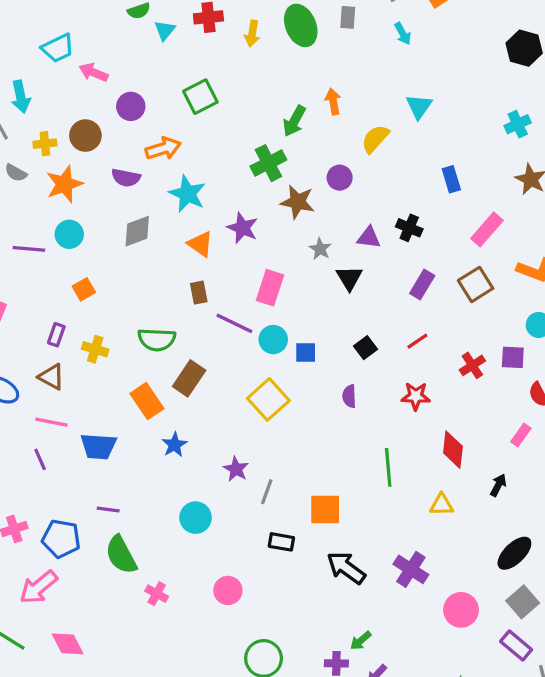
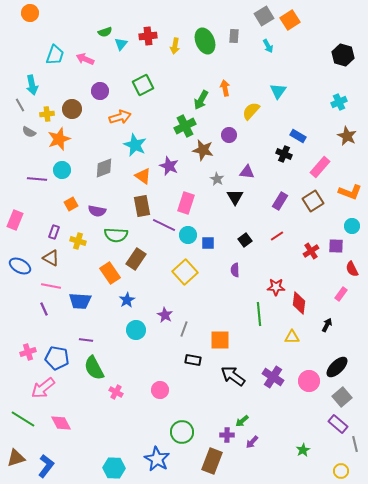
cyan trapezoid: (58, 48) -> (55, 55), turned -45
pink arrow: (94, 72) -> (85, 59), moved
purple semicircle: (126, 178) -> (97, 211), moved
blue rectangle: (451, 179) -> (298, 136), turned -42
black cross: (409, 228) -> (284, 154), moved
brown rectangle: (199, 293) -> (142, 206), size x1.5
red star: (416, 396) -> (276, 287), moved
cyan circle: (196, 518) -> (136, 330), moved
pink circle: (461, 610) -> (309, 381), moved

